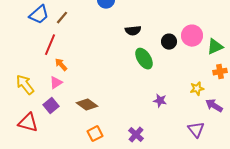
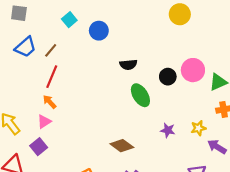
red line: (50, 45) -> (52, 77), moved
purple star: (160, 101) -> (168, 130), moved
brown diamond: (87, 105) -> (122, 146), moved

